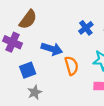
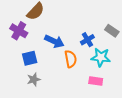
blue cross: (86, 28) -> (87, 40), moved

